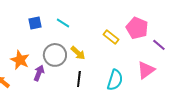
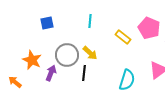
cyan line: (63, 23) -> (90, 21), moved, turned 64
black line: (79, 79) -> (84, 73), moved

